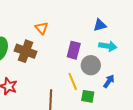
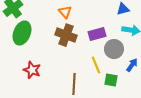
purple rectangle: (74, 50) -> (97, 34), turned 60
brown cross: (26, 51) -> (66, 35), moved

